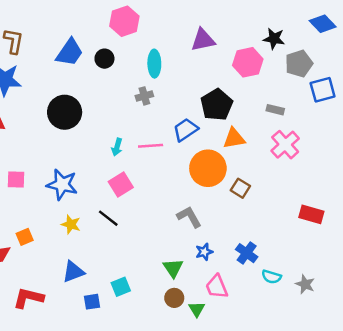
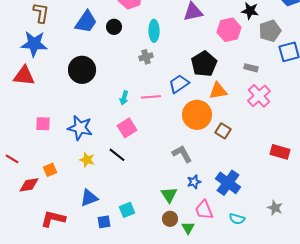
blue cross: (247, 253) -> (228, 183), size x1.4
cyan semicircle: (272, 277) -> (237, 219), moved

